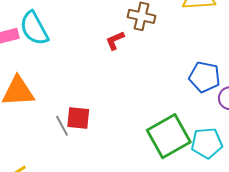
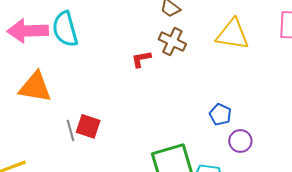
blue pentagon: (205, 77) -> (220, 115), size x0.7

